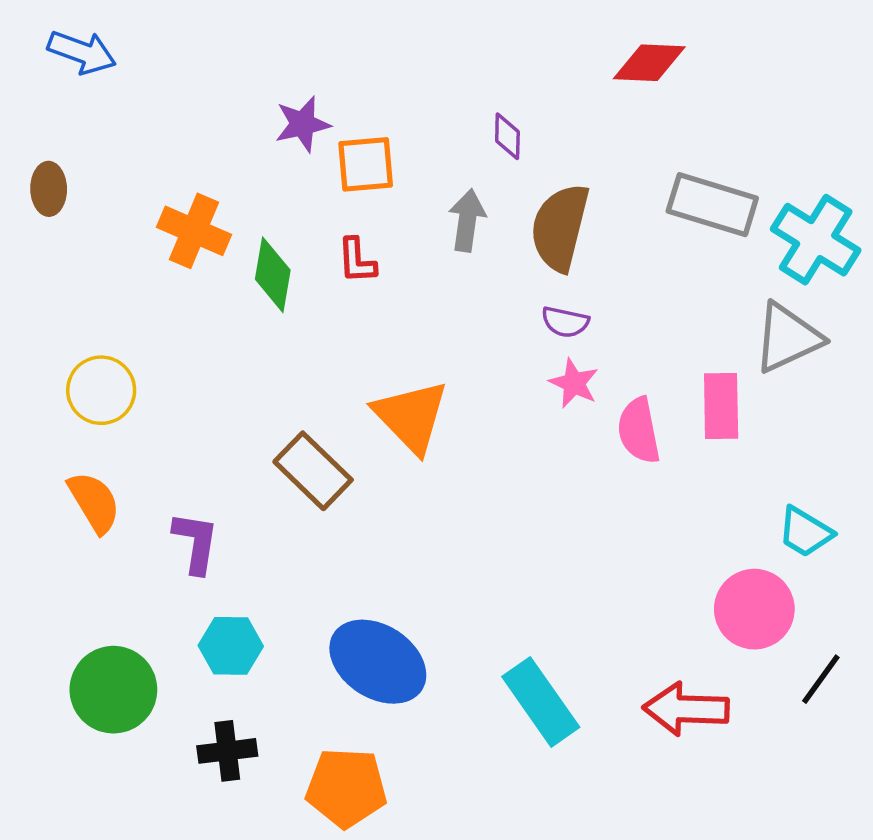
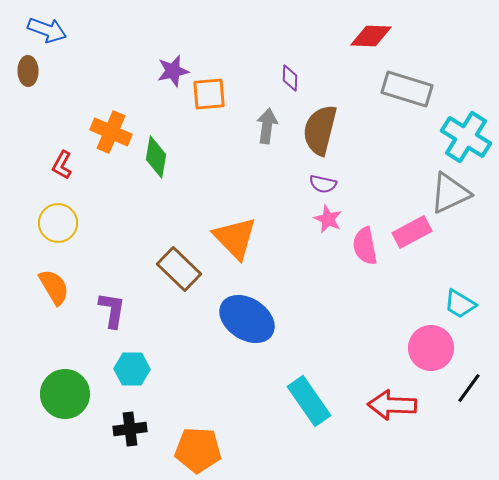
brown ellipse: (49, 189) -> (28, 71), moved
gray rectangle: (712, 205) -> (407, 89), moved
red L-shape: (357, 261) -> (62, 165), moved, turned 32
pink rectangle: (721, 406) -> (412, 232), turned 63
blue ellipse: (378, 662) -> (247, 319), moved

